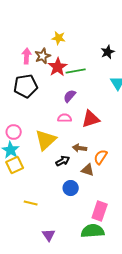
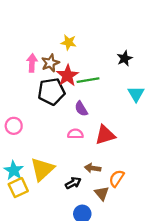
black pentagon: (26, 86) -> (51, 92), moved
purple semicircle: (70, 96) -> (81, 109), turned -72
pink circle: (14, 132) -> (14, 126), moved
yellow triangle: (46, 140) -> (42, 169), moved
brown triangle: (88, 170) -> (102, 193), turned 32

